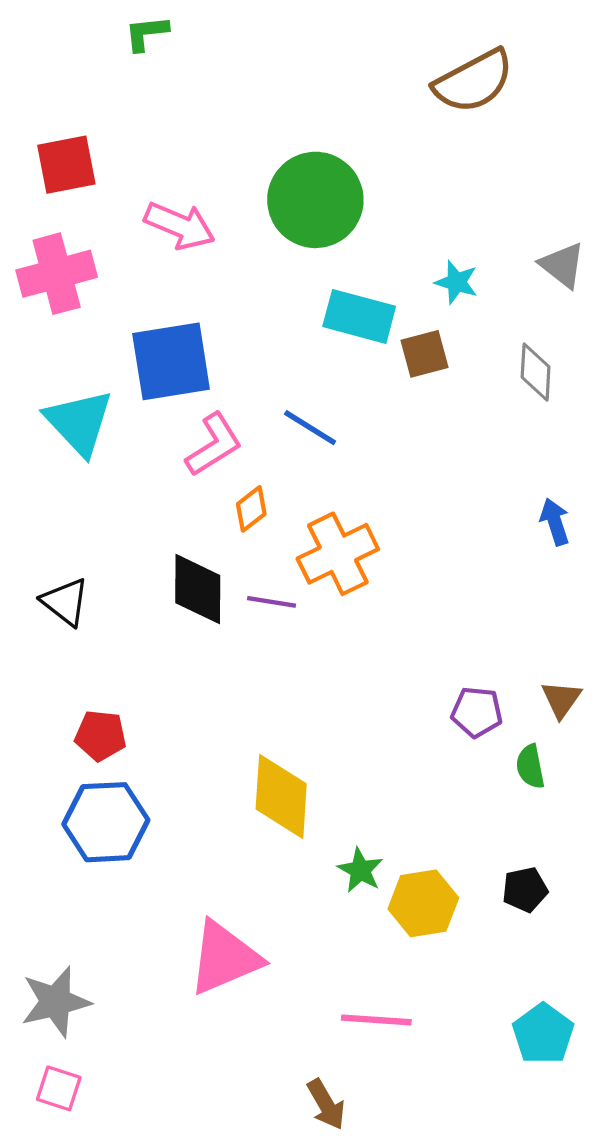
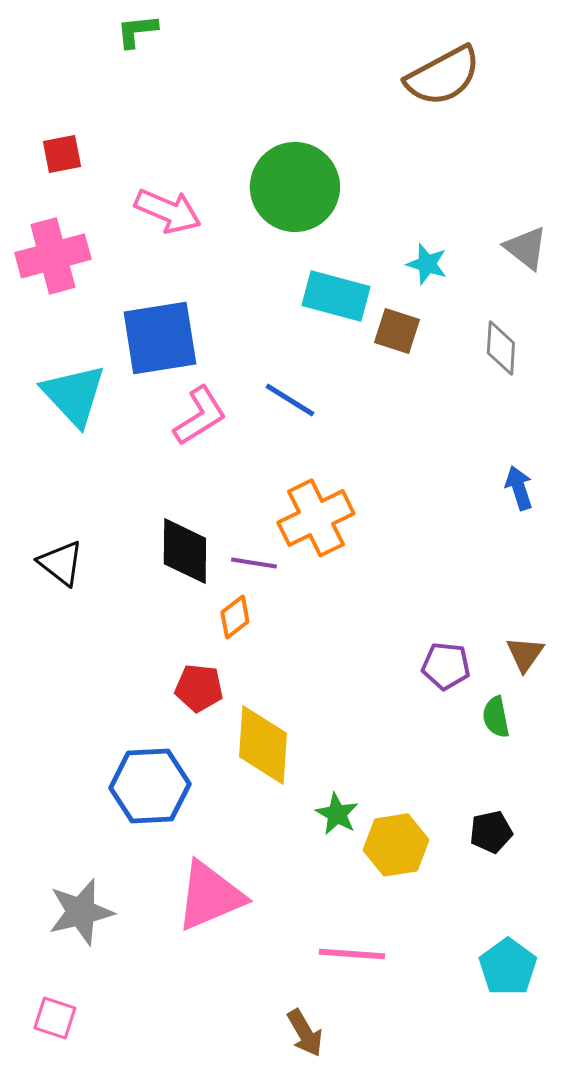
red square: (66, 165) -> (62, 154), size x0.7
brown square: (424, 354) -> (397, 331), turned 33
orange diamond: (251, 509) -> (235, 617), moved
red pentagon: (100, 736) -> (199, 688), moved
blue hexagon: (106, 822) -> (150, 786), moved
gray star: (56, 1002) -> (81, 912), moved

